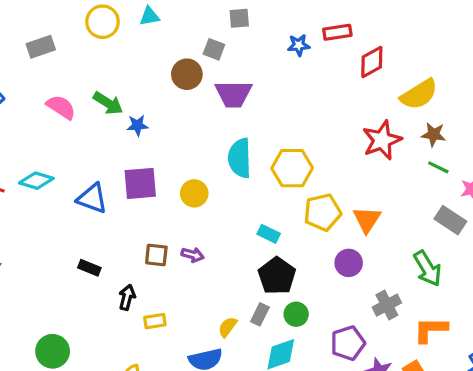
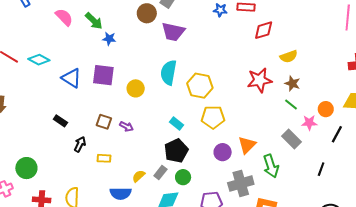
yellow semicircle: (419, 94) -> (289, 57), size x0.7
orange triangle: (367, 220) -> (247, 145), moved
gray cross: (387, 305) -> (241, 183), size x1.4
yellow rectangle: (155, 321) -> (104, 158), moved

